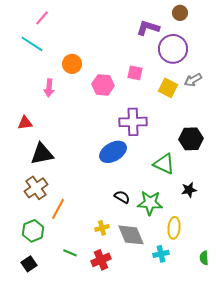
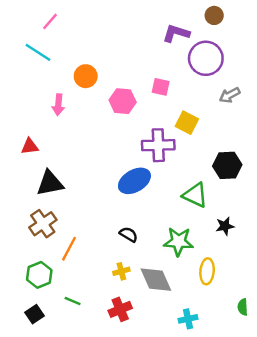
yellow square: (168, 88) -> (187, 123), moved
black semicircle: (122, 197) -> (128, 234), moved
green line: (70, 253) -> (73, 301), moved
cyan cross: (161, 254) -> (188, 319), moved

